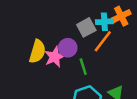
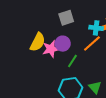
gray square: (86, 27) -> (66, 18), moved
green line: (83, 67) -> (72, 61), turned 40

